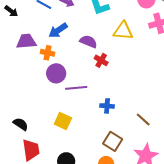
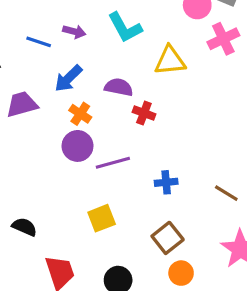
orange cross: (48, 53) -> (80, 114), moved, turned 32
yellow square: (63, 121) -> (102, 218), turned -36
black semicircle: (21, 124) -> (24, 227), moved
brown square: (113, 141) -> (168, 238), moved, turned 30

